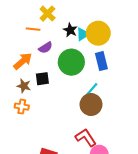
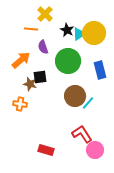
purple semicircle: (45, 48) -> (43, 47), turned 104
blue rectangle: (101, 61) -> (100, 70), moved
brown star: (24, 86) -> (30, 84), moved
cyan line: (92, 89) -> (88, 103), moved
brown circle: (91, 105) -> (75, 96), moved

